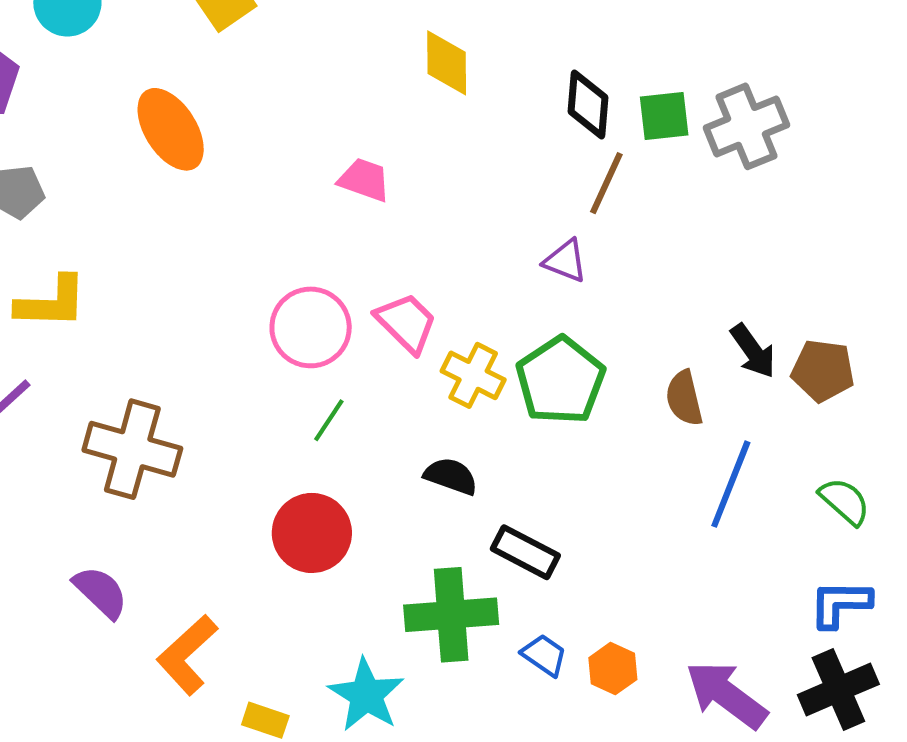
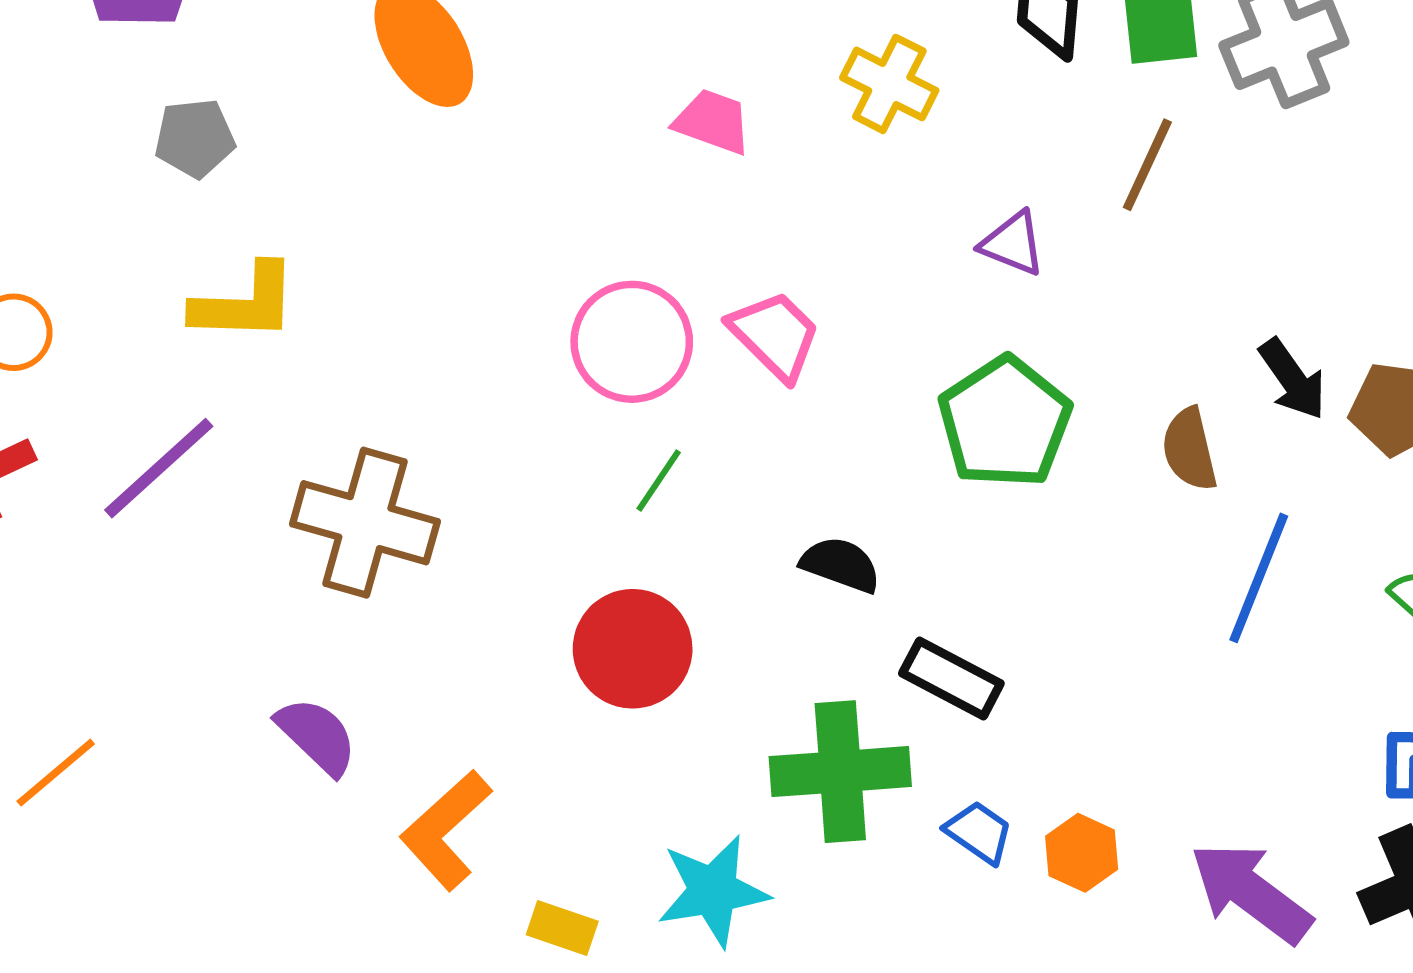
brown line: (606, 183) -> (1147, 165), moved
yellow cross: (473, 375) -> (889, 84), moved
cyan star: (366, 695) -> (713, 891), turned 30

